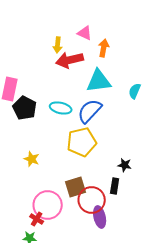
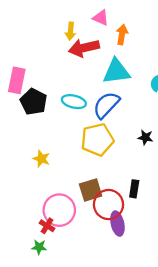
black star: (125, 165) -> (145, 137), moved

